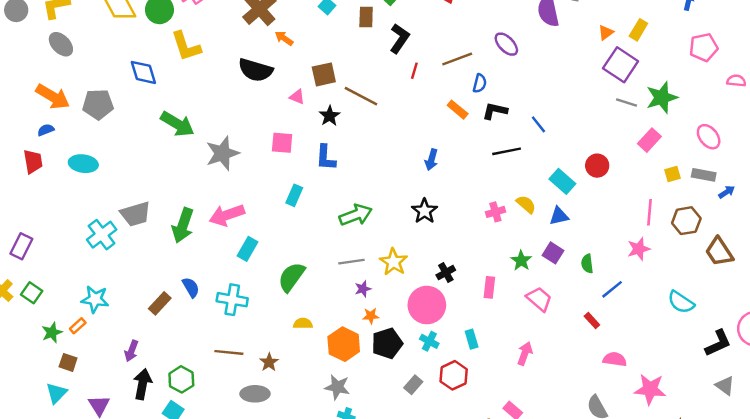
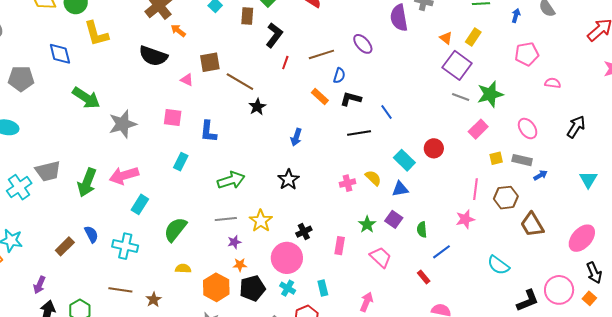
orange triangle: (606, 33) -> (446, 38), turned -48
black star: (330, 116) -> (257, 107), moved

